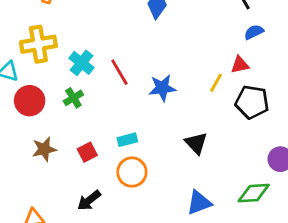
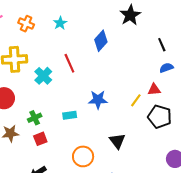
red line: (119, 72) -> (69, 63), moved
green cross: (73, 98) -> (35, 118), moved
cyan rectangle: (127, 140) -> (70, 115), moved
orange circle: (132, 172) -> (83, 156), moved

